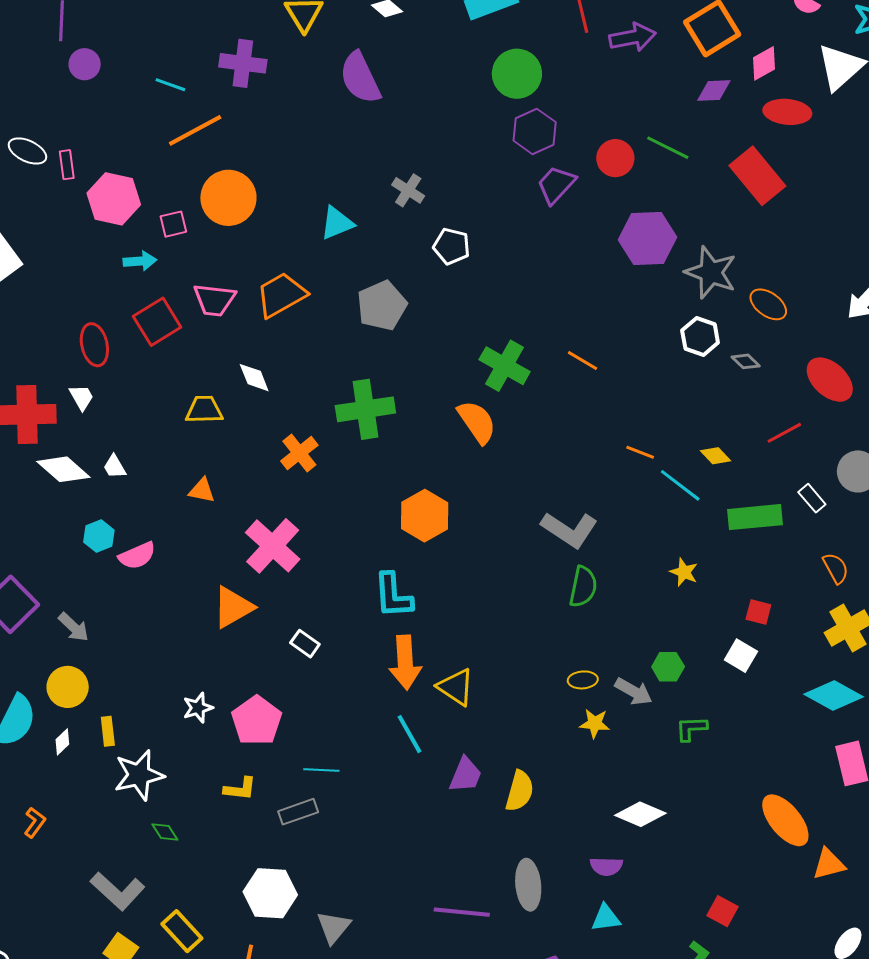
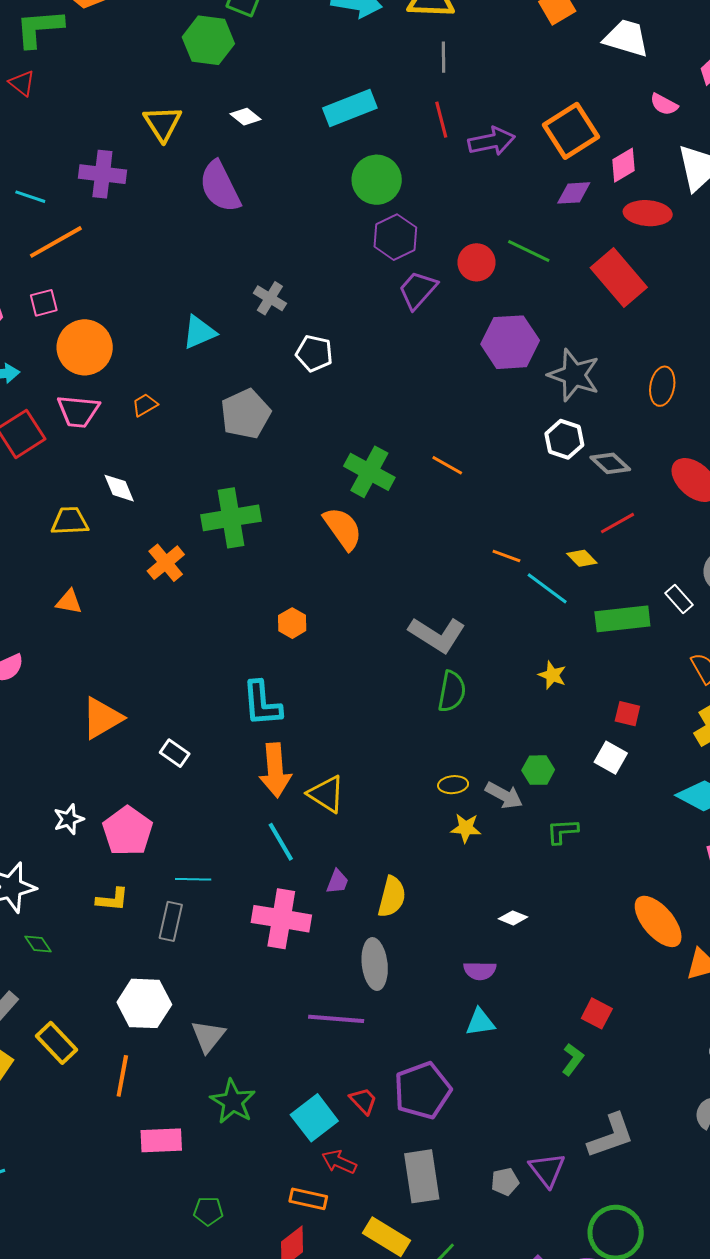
orange circle: (228, 198) -> (85, 347), moved
pink square: (173, 224) -> (44, 303), moved
orange trapezoid: (281, 295) -> (145, 405), size x0.5
orange ellipse: (768, 304) -> (662, 386), moved, turned 66
gray diamond: (746, 361) -> (610, 463), size x1.4
red line: (784, 433) -> (618, 523), moved
orange hexagon: (425, 516) -> (292, 623), size x0.6
pink cross: (273, 546) -> (281, 919), moved, turned -32
purple trapezoid: (465, 775) -> (337, 882), size x0.7
gray rectangle: (298, 812) -> (171, 921), turned -57
white diamond: (640, 814) -> (513, 918), size x0.6
gray ellipse: (528, 885) -> (375, 964), moved

